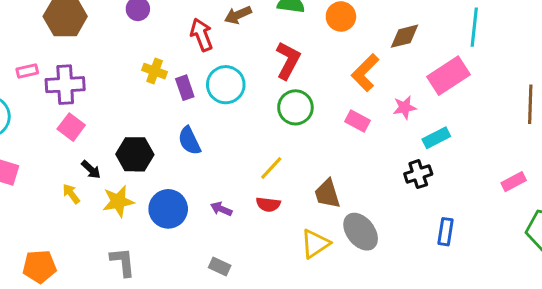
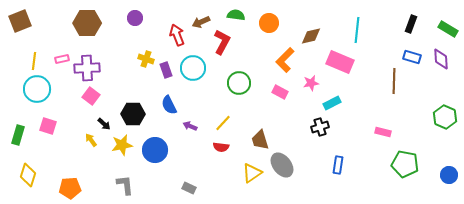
red L-shape: (288, 60) -> (222, 42), moved
pink rectangle: (448, 76) -> (340, 62), turned 56
pink rectangle: (514, 182) -> (383, 132), turned 42
purple arrow: (221, 209) -> (190, 126), moved

